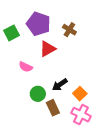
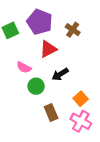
black arrow: (60, 85) -> (60, 74), moved
green circle: (38, 94) -> (36, 86), moved

